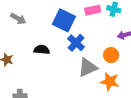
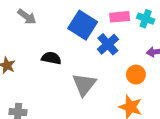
blue cross: (76, 43) -> (108, 44), moved
gray triangle: (88, 67) -> (84, 84), moved, turned -35

